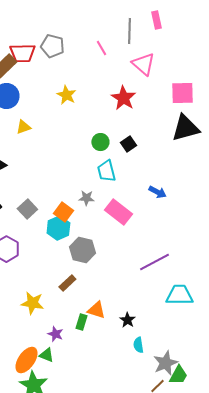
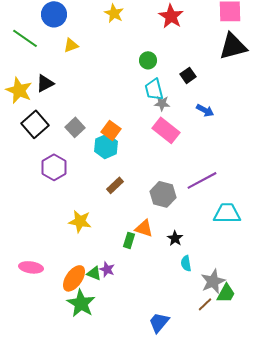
black square: (128, 144) -> (188, 75), moved
gray star: (86, 198) -> (162, 103), moved
gray hexagon: (82, 250) -> (163, 194), moved
brown rectangle: (67, 283) -> (115, 185), moved
purple star: (55, 334) -> (107, 269), moved

